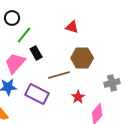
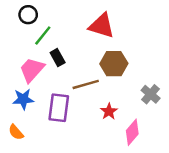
red triangle: (72, 27) -> (102, 26), size x1.6
gray cross: (112, 83) -> (151, 94), turned -35
purple rectangle: (37, 94) -> (59, 108), turned 70

